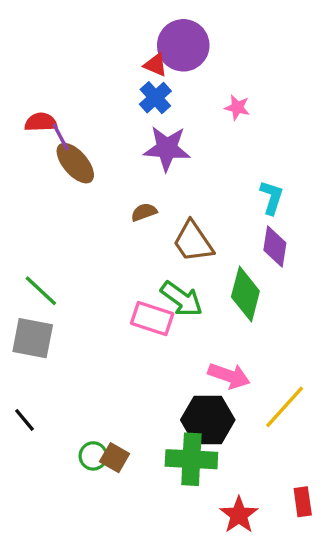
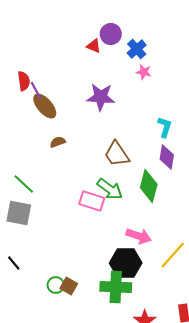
purple circle: (183, 45) -> (111, 34), size x0.7
blue cross: (155, 98) -> (137, 49), moved
red semicircle: (41, 122) -> (24, 81), turned 84
brown semicircle: (144, 212) -> (58, 142), moved

